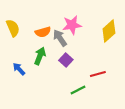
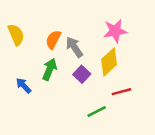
pink star: (72, 25) -> (115, 31), moved
yellow diamond: (109, 31) -> (109, 62), moved
orange semicircle: (43, 32) -> (53, 40), turned 133

